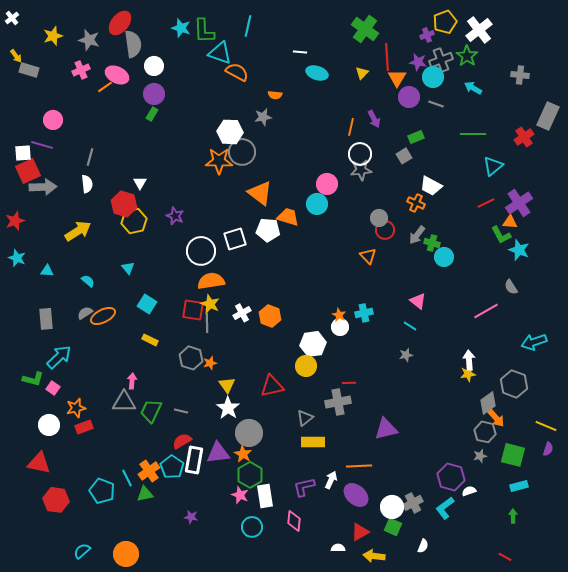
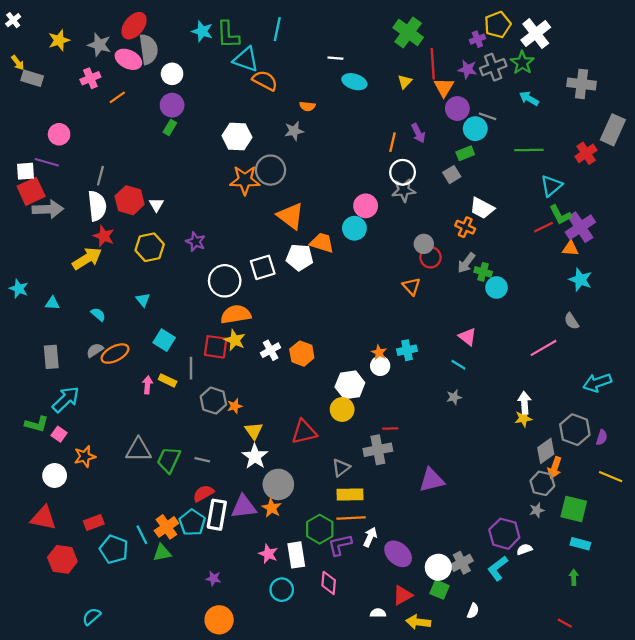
pink ellipse: (117, 75) -> (128, 59), moved
gray cross: (520, 75) -> (582, 84), size x1.4
cyan circle: (433, 77) -> (475, 129), moved
white hexagon: (230, 132) -> (237, 136), moved
white semicircle: (87, 184) -> (97, 206), size x1.5
red hexagon: (124, 204) -> (130, 200), moved
red star: (15, 221) -> (104, 236), moved, turned -30
green L-shape: (501, 235) -> (560, 215), moved
gray line: (207, 323) -> (191, 368), moved
pink arrow: (132, 381) -> (147, 385), moved
orange arrow: (496, 418) -> (555, 468), turned 60
red rectangle: (84, 427) -> (94, 522), moved
purple semicircle: (548, 449) -> (602, 437), moved
orange line: (359, 466) -> (351, 518), moved
green hexagon: (250, 475) -> (320, 529), moved
cyan rectangle: (519, 486) -> (580, 544), turned 30
orange circle: (126, 554) -> (219, 620), moved

